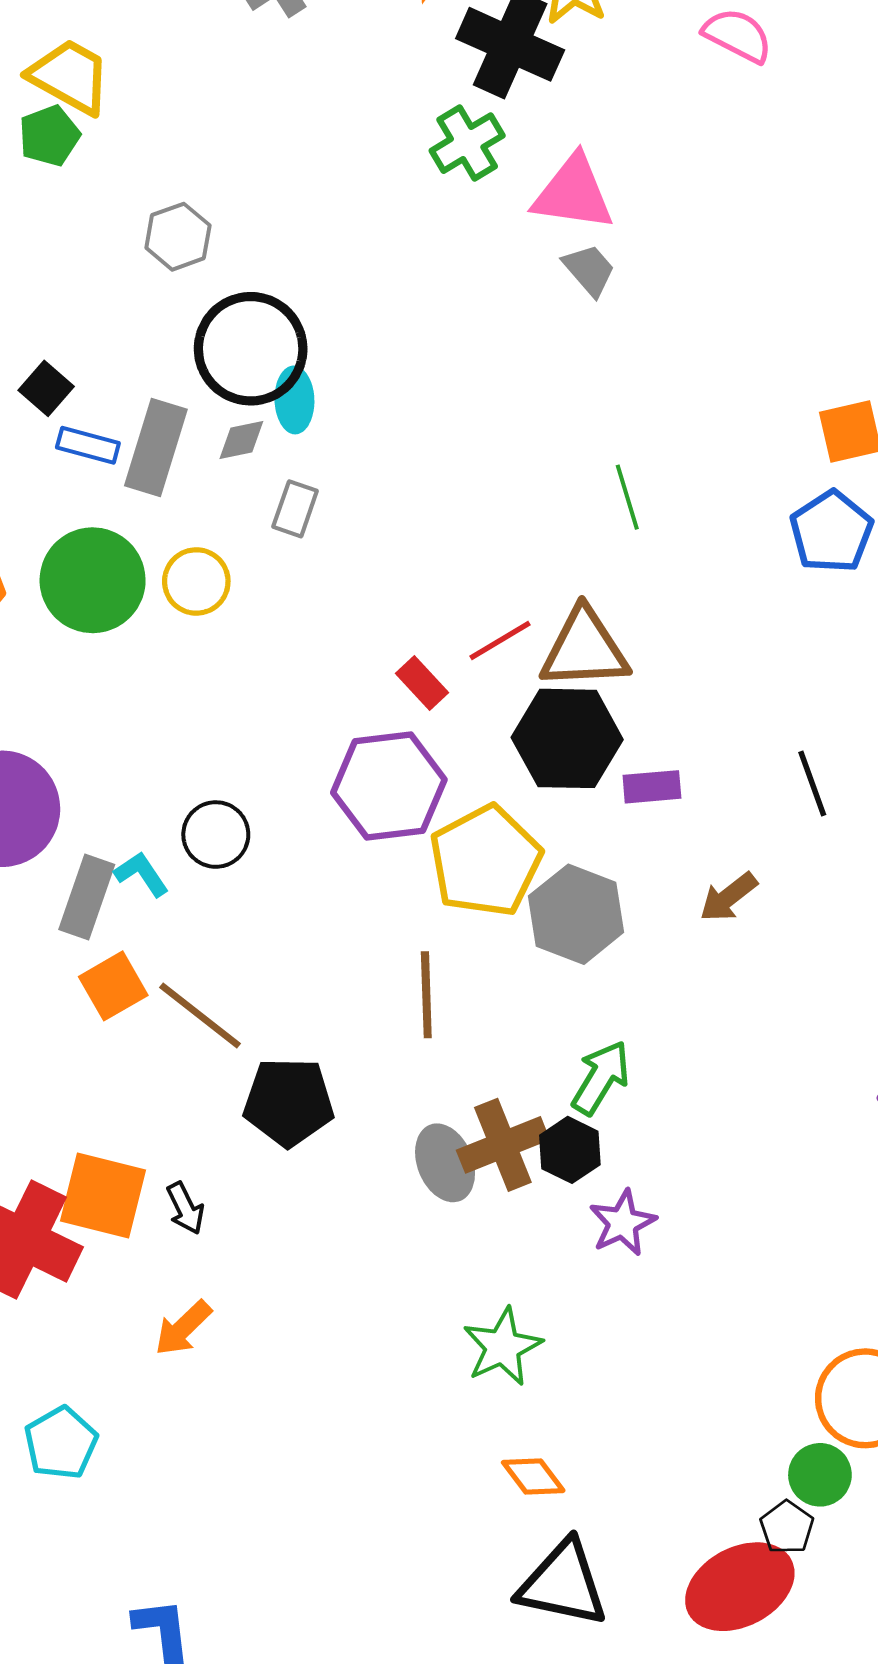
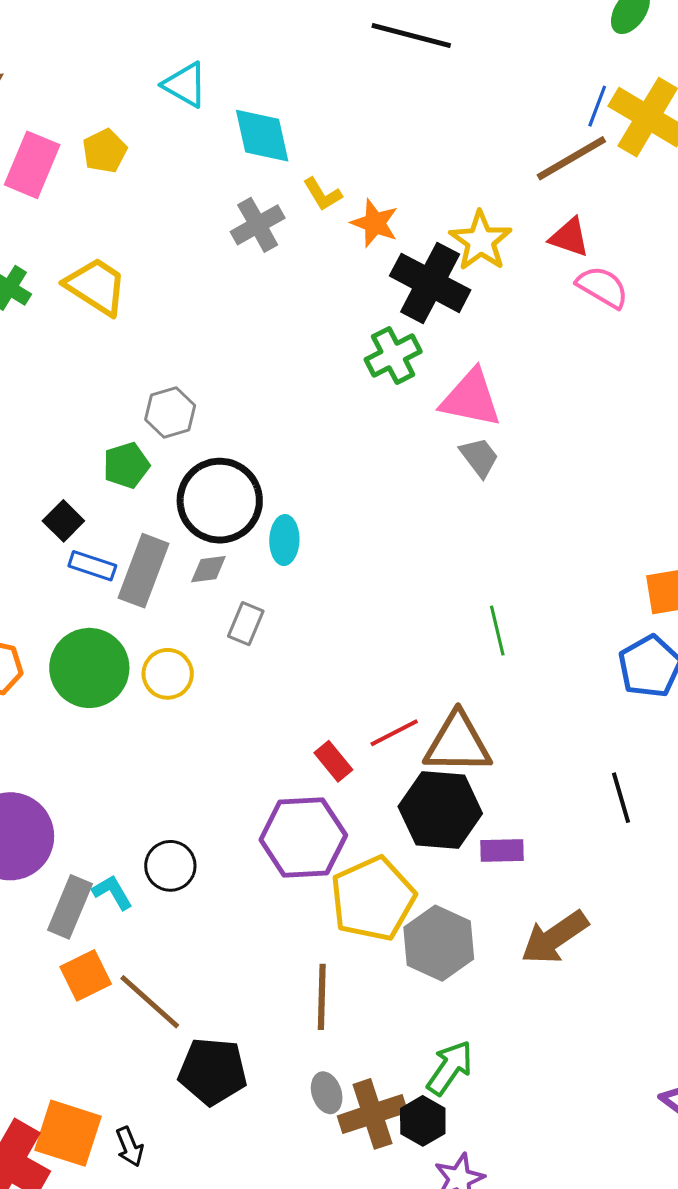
green pentagon: (49, 136) -> (126, 465), moved
cyan ellipse: (294, 400) -> (284, 540), moved
black line: (812, 784) -> (621, 798), moved
brown arrow: (728, 897) -> (555, 937), size x1.5
gray ellipse: (445, 1163) -> (327, 1093), moved, size x0.7

